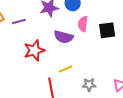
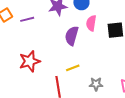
purple semicircle: (64, 37) -> (72, 36), turned 90
red star: (34, 50) -> (30, 61), moved

